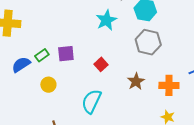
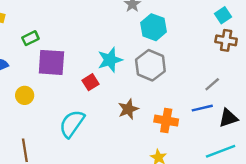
cyan star: (106, 20) -> (110, 60), moved
purple square: (66, 54) -> (51, 62), size x1.4
green rectangle: (42, 55) -> (30, 38), moved

